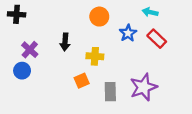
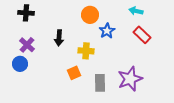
black cross: (17, 14) -> (26, 13), moved
blue star: (128, 33) -> (107, 31), moved

